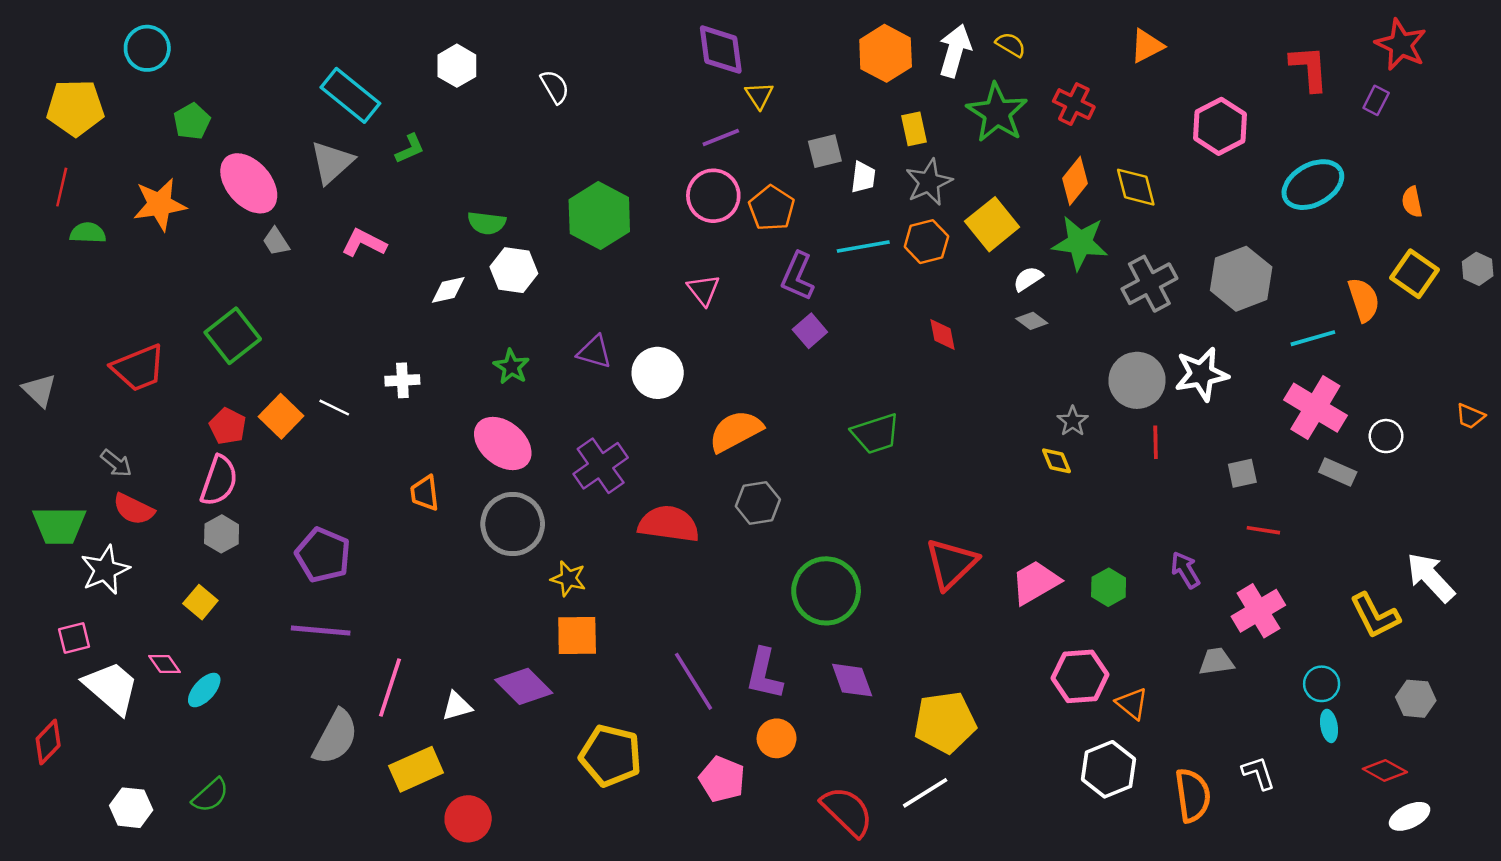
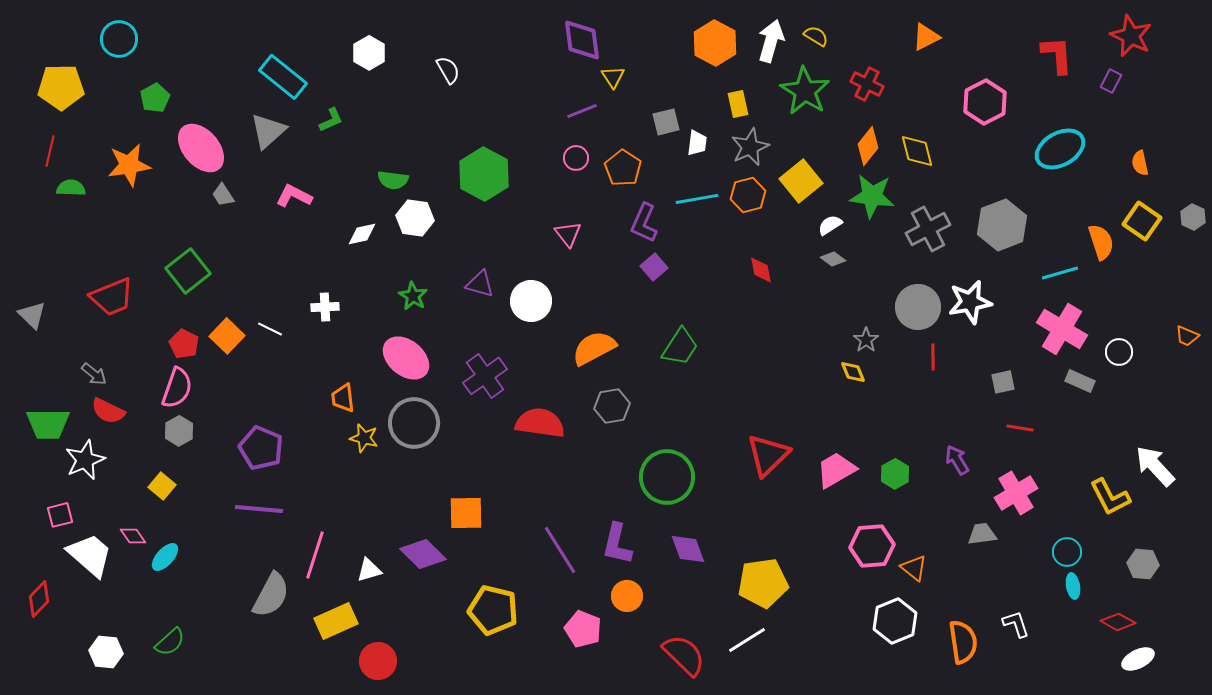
pink circle: (713, 196) -> (576, 158), size x0.6
green trapezoid: (876, 434) -> (680, 347), moved, turned -39
yellow star: (568, 579) -> (364, 438), moved

